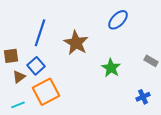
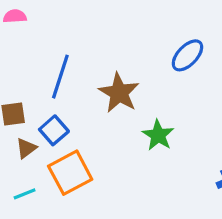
green star: (111, 68) -> (158, 135), moved

